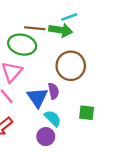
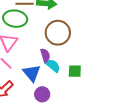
blue triangle: (37, 98) -> (32, 73), moved
cyan semicircle: (53, 118) -> (53, 66), moved

